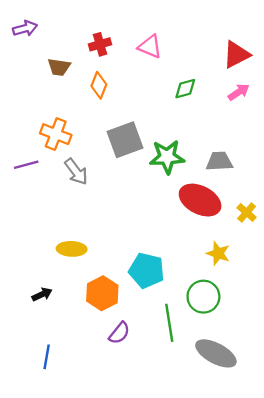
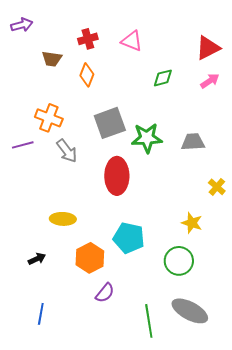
red ellipse: (200, 200) -> (117, 176), moved, turned 63
green line: (169, 323) -> (149, 321), moved

